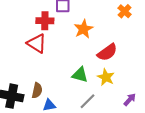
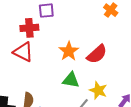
orange star: (84, 29) -> (69, 51), moved
yellow star: (106, 77) -> (98, 90), moved

